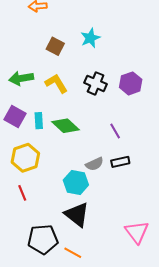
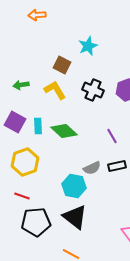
brown square: (55, 46) -> (62, 65), moved
green arrow: (21, 78) -> (21, 85), size x0.7
red line: (22, 193) -> (22, 196), turned -49
black pentagon: (43, 239) -> (36, 222), moved

